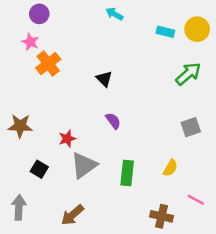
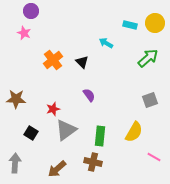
cyan arrow: (114, 14) -> (106, 43), moved
orange cross: (48, 64) -> (53, 60), moved
yellow semicircle: (170, 168) -> (134, 132), size x1.5
brown cross: (161, 216) -> (93, 162), moved

